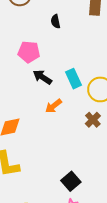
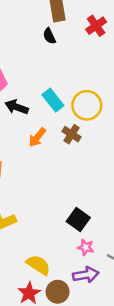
black semicircle: (56, 21) -> (49, 36), moved
brown cross: (93, 120) -> (72, 134), moved

